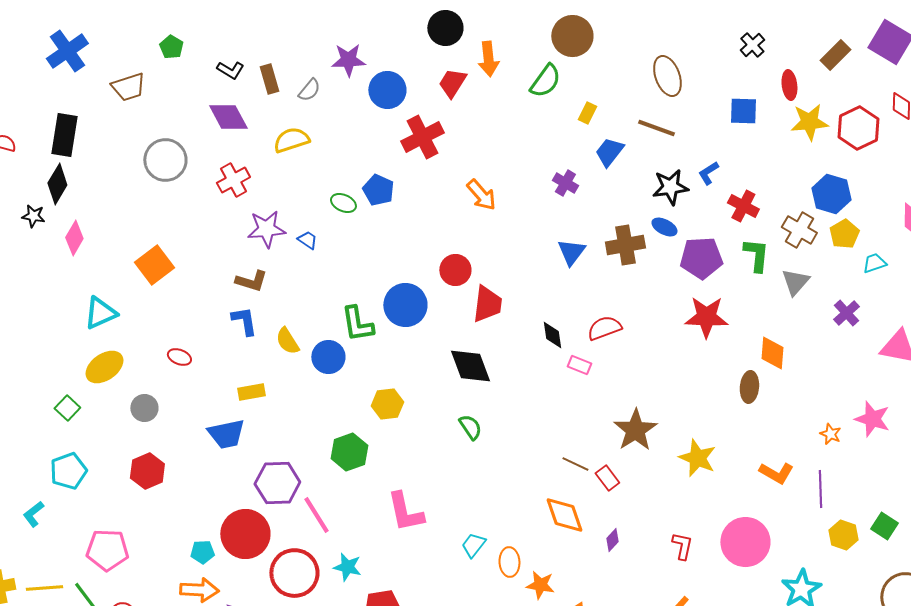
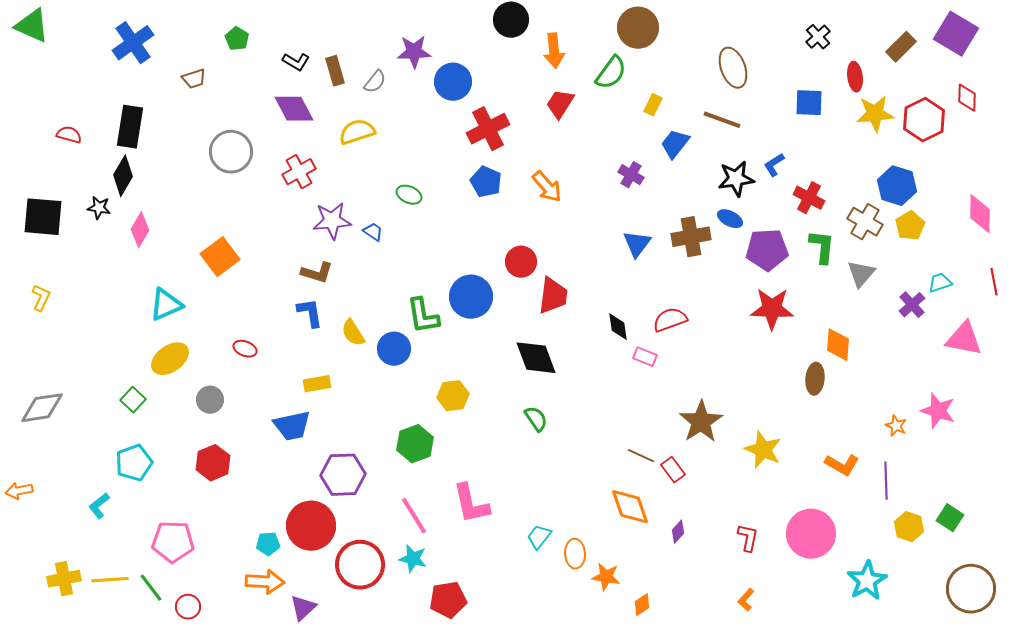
red trapezoid: (452, 83) -> (560, 104), moved
brown trapezoid: (128, 87) -> (194, 79), size x0.7
blue pentagon: (378, 190) -> (486, 182), moved
cyan trapezoid: (874, 263) -> (940, 283), moved
pink line: (316, 515) -> (414, 516), moved

